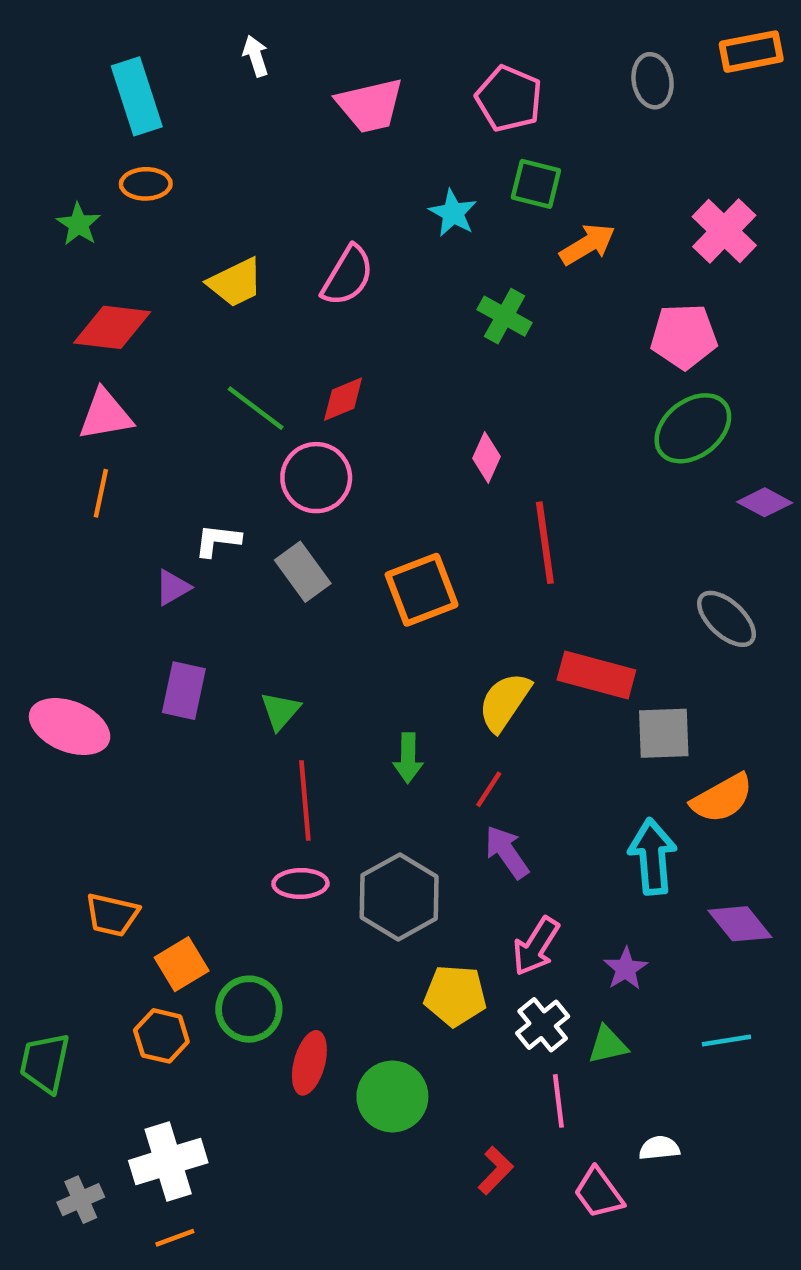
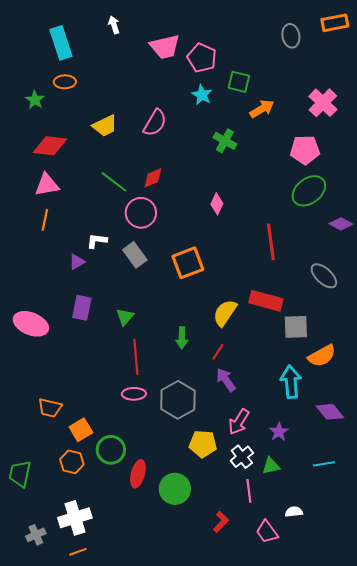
pink pentagon: (509, 99) -> (202, 58), moved
red line: (545, 543) -> (271, 242), moved

